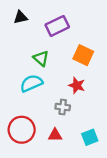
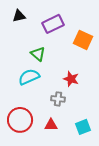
orange square: (83, 55) -> (83, 40), moved

